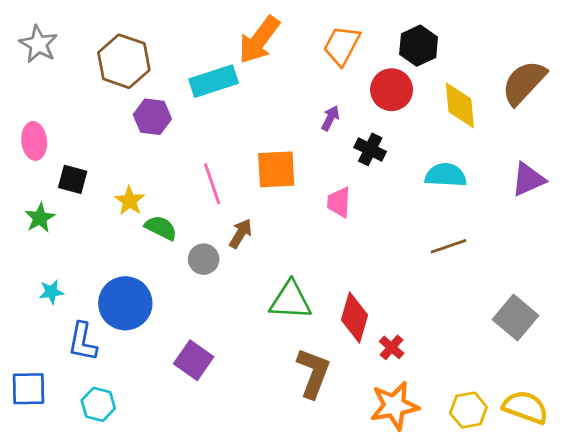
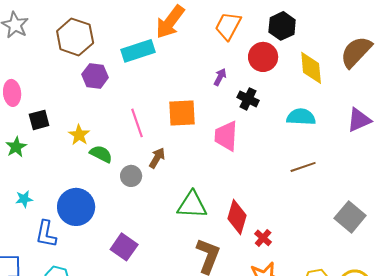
black square: (73, 179) -> (39, 120), turned -30
pink trapezoid: (339, 202) -> (226, 136), size x1.4

